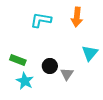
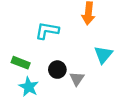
cyan L-shape: (41, 20) -> (47, 31), moved

